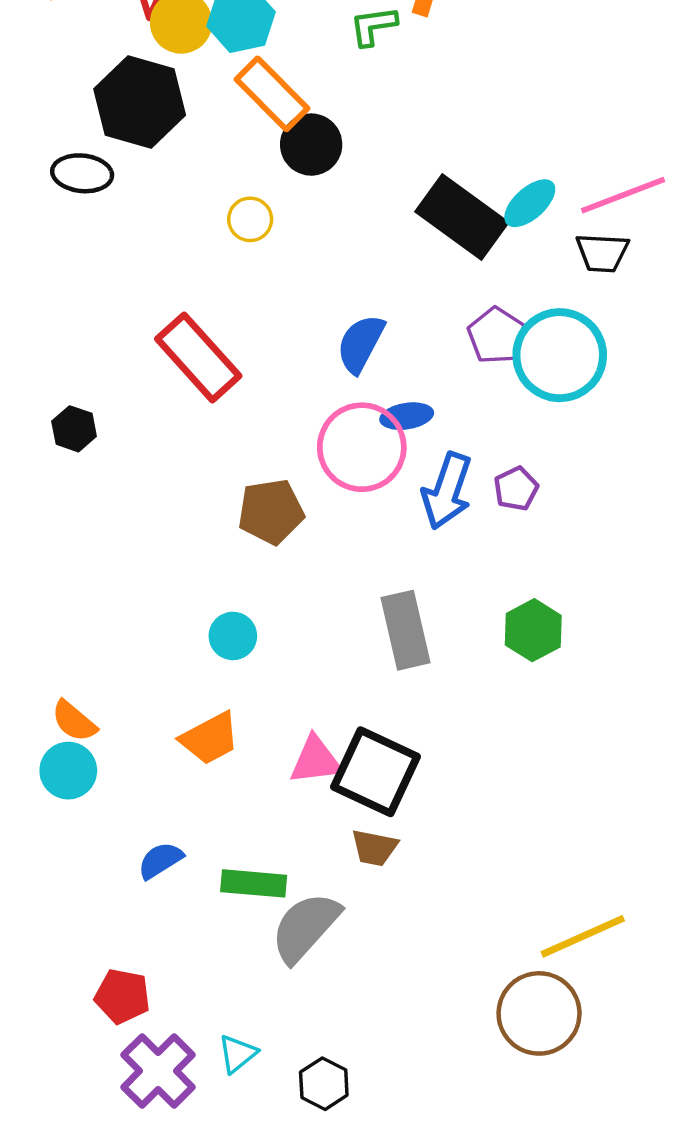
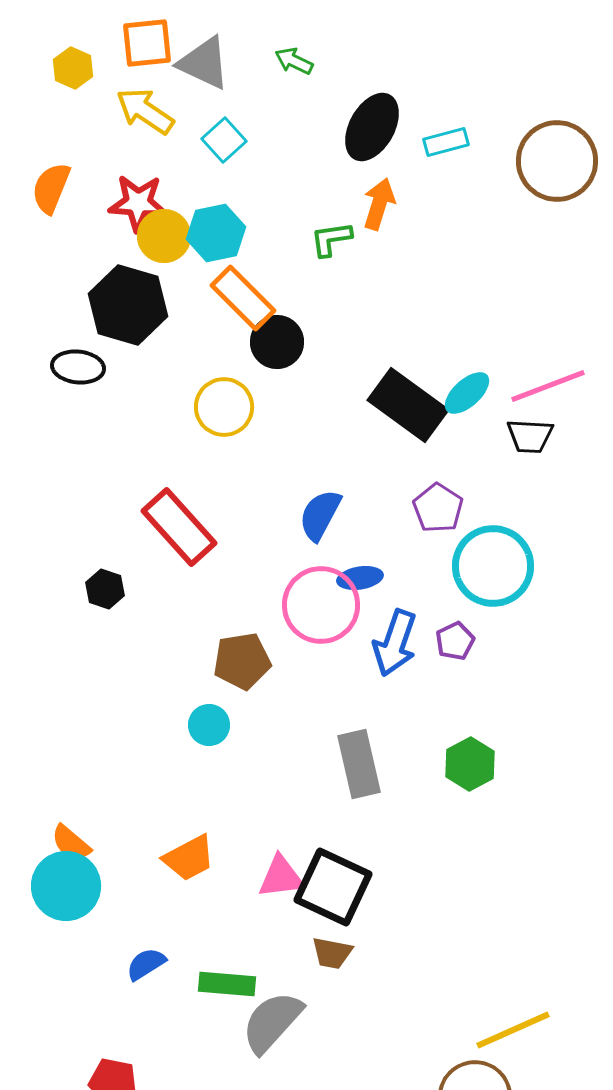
yellow circle: (250, 219) -> (224, 407), size x1.5
cyan circle: (560, 355) -> (493, 566), moved
black hexagon: (74, 429) -> (105, 589), moved
cyan circle: (233, 636) -> (209, 725), moved
cyan circle: (68, 771) -> (66, 886), size x1.4

